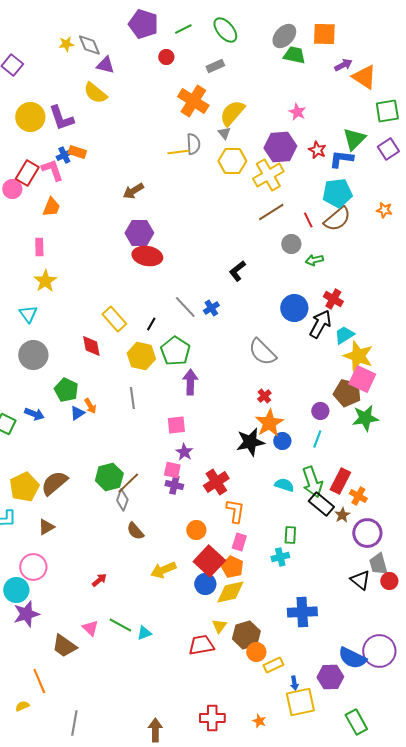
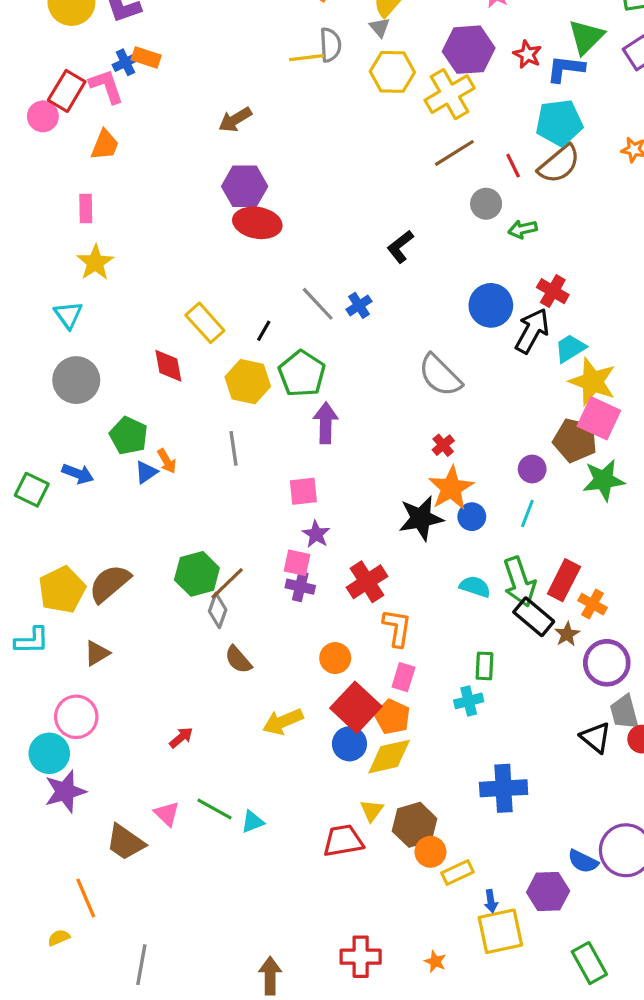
blue semicircle: (352, 658) -> (583, 861), size x0.7

